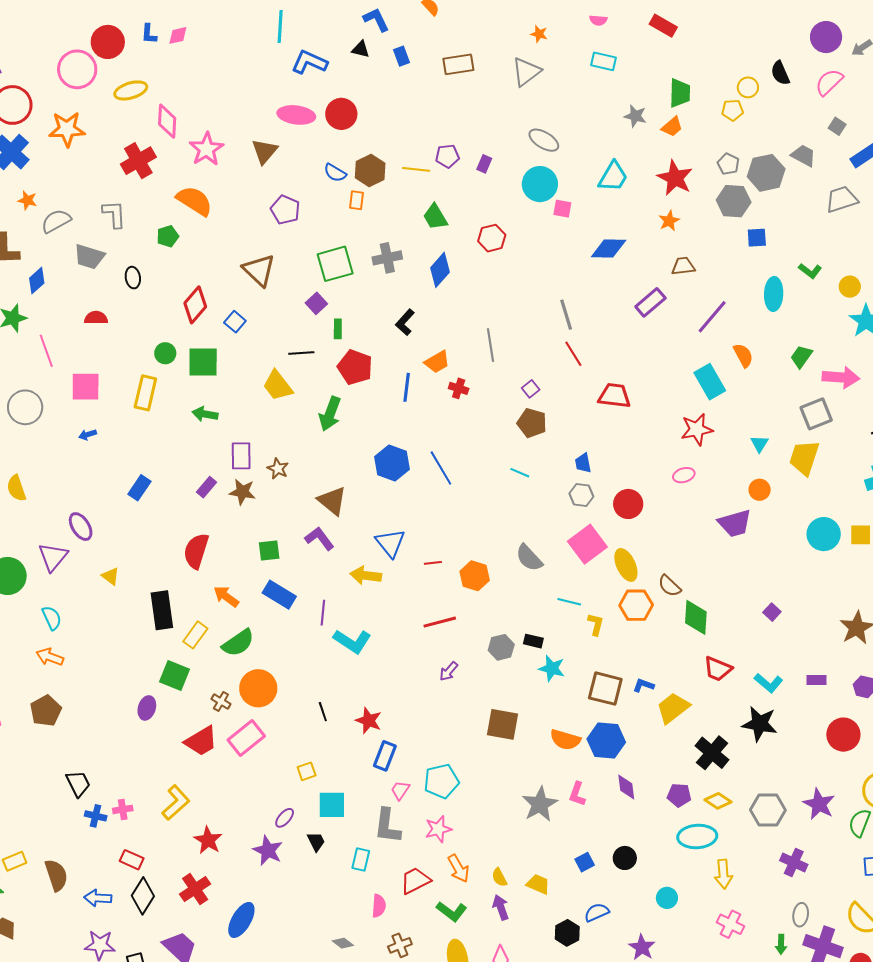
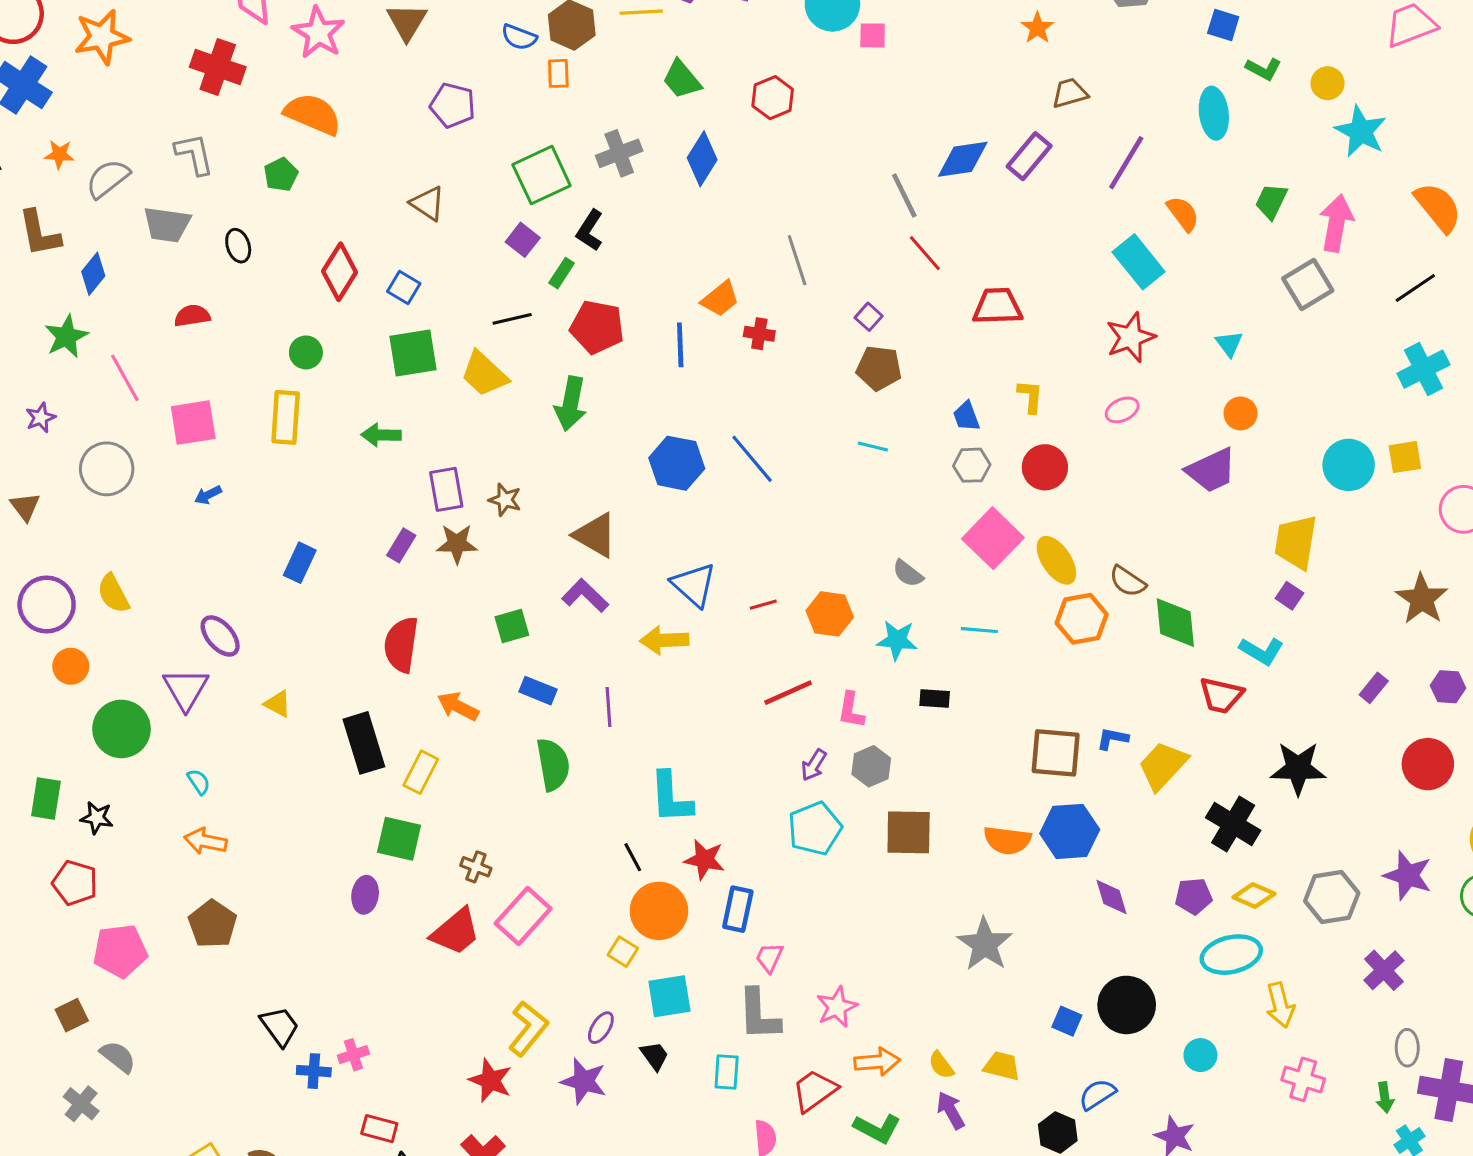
red cross: (138, 161) -> (218, 67), turned -32
blue square: (757, 238) -> (1223, 25), moved, turned 30
blue diamond: (609, 249) -> (963, 159), moved
brown triangle: (259, 270) -> (428, 203), size x0.7
black L-shape: (405, 322) -> (590, 230), moved
green rectangle: (338, 329) -> (562, 273), turned 42
green square: (203, 362) -> (413, 353), moved
pink arrow: (841, 377) -> (1336, 223), turned -75
yellow trapezoid: (804, 458) -> (1296, 542), moved
gray semicircle: (529, 558) -> (908, 573), size x0.7
blue rectangle: (279, 595) -> (538, 691), size x0.7
cyan semicircle: (52, 618) -> (199, 782), size x0.7
yellow L-shape: (596, 624) -> (1030, 396), moved
cyan L-shape: (352, 641) -> (671, 798), moved, turned 63
green semicircle: (238, 643) -> (553, 764), moved, turned -56
gray hexagon: (501, 647) -> (871, 766), moved
cyan star: (552, 668) -> (897, 640), moved
purple rectangle: (817, 680) -> (1374, 688), turned -42
cyan L-shape: (768, 683) -> (1261, 651), moved
orange circle: (258, 688) -> (659, 911), moved
yellow square: (307, 771) -> (623, 952), turned -30
cyan pentagon: (441, 781) -> (815, 828), moved
pink L-shape: (577, 794) -> (851, 710), moved
yellow L-shape: (176, 803) -> (528, 1029), moved
black circle: (625, 858) -> (1127, 1005), size x1.6
blue square: (585, 862) -> (1067, 1021), turned -30
purple cross: (794, 863) -> (1384, 970), turned 32
orange arrow: (459, 869) -> (877, 1062), turned -56

